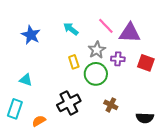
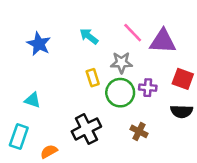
gray star: (97, 50) -> (121, 63), turned 30
purple cross: (118, 59) -> (148, 88), moved
black semicircle: (145, 118) -> (182, 111), moved

